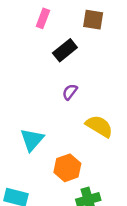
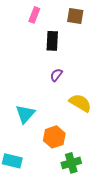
black rectangle: (65, 50) -> (52, 41), turned -48

